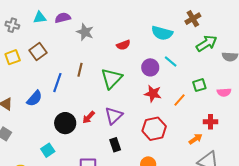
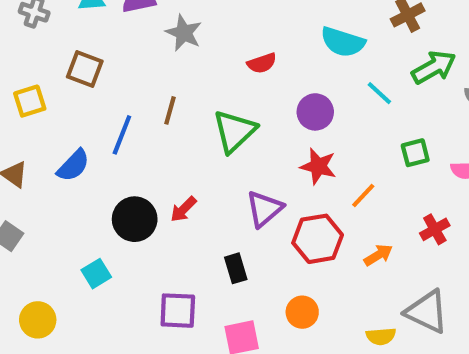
brown square: (38, 52) -> (85, 69), turned -36
yellow square: (13, 57) -> (30, 101), moved
cyan line: (171, 62) -> (379, 93), moved
orange line: (180, 100) -> (363, 195), moved
purple triangle: (114, 116) -> (264, 209), moved
red cross: (210, 122) -> (435, 229), turned -32
orange arrow: (196, 139) -> (378, 255), moved

